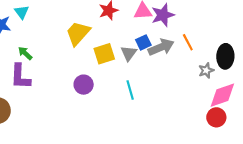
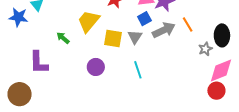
blue square: (143, 42) -> (144, 19), moved
green arrow: (25, 53) -> (63, 38), moved
yellow square: (104, 54) -> (113, 39), turned 30

